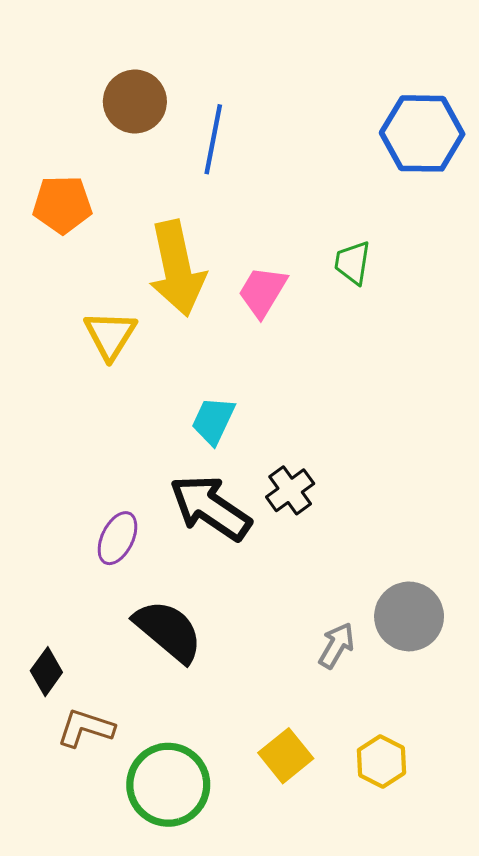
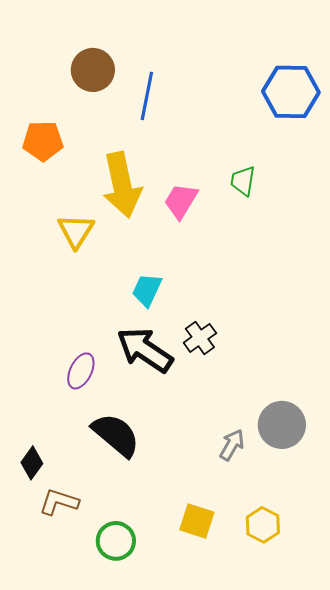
yellow square: (286, 756) -> (197, 521), turned -33
green circle: (168, 785) -> (116, 541), size x0.7

